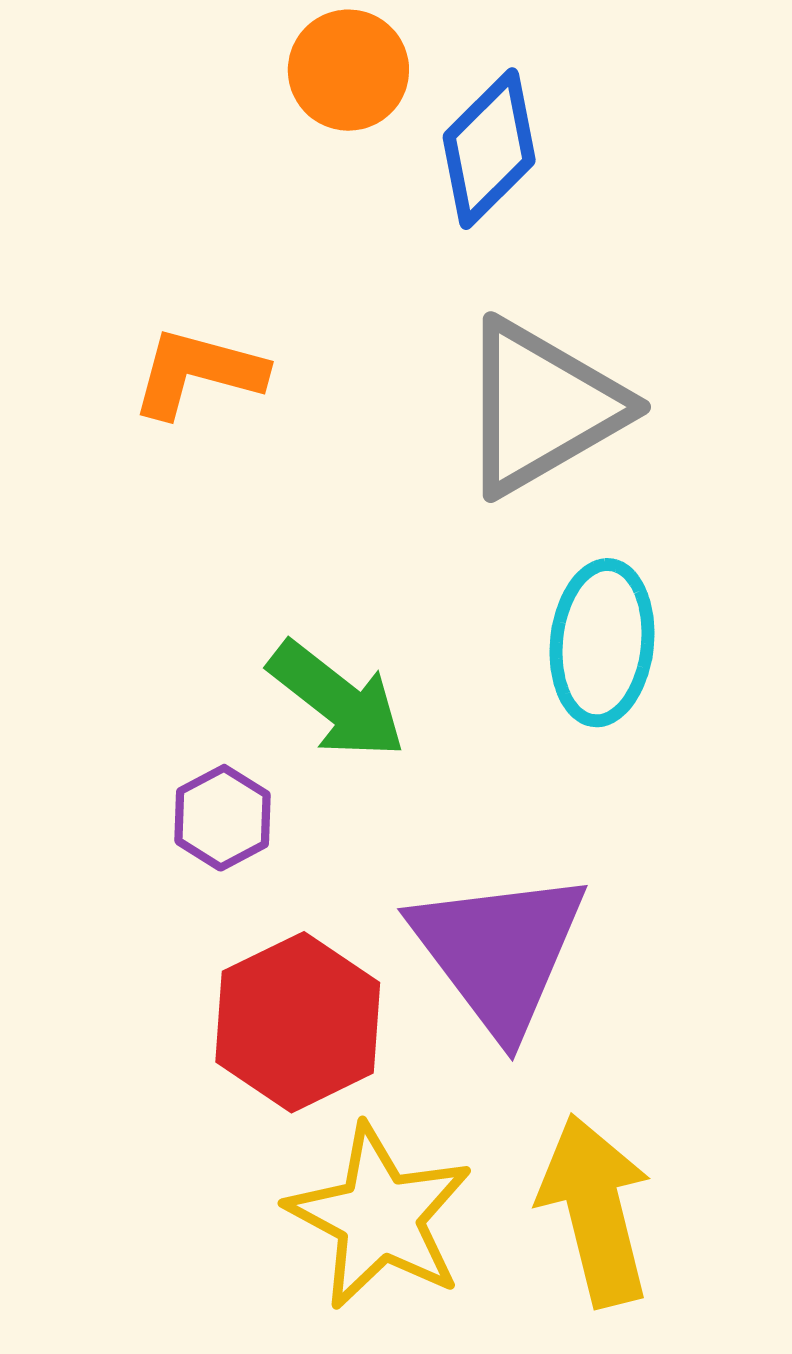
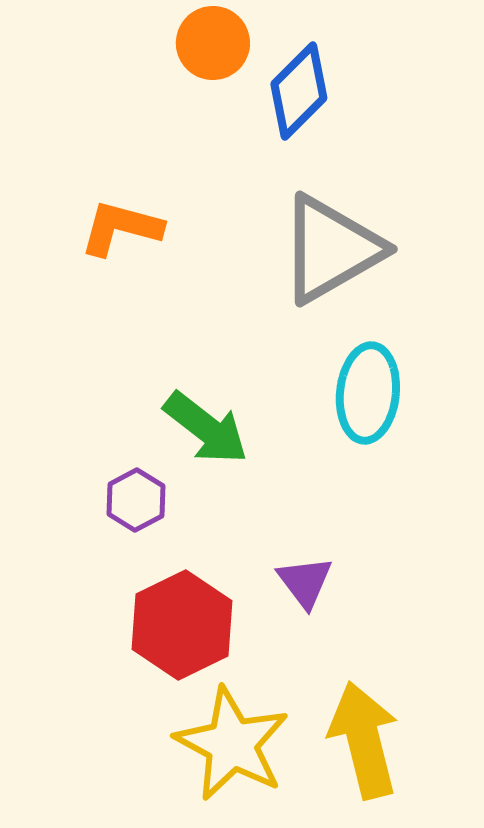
purple triangle: (499, 952) -> (305, 582), size x0.5

